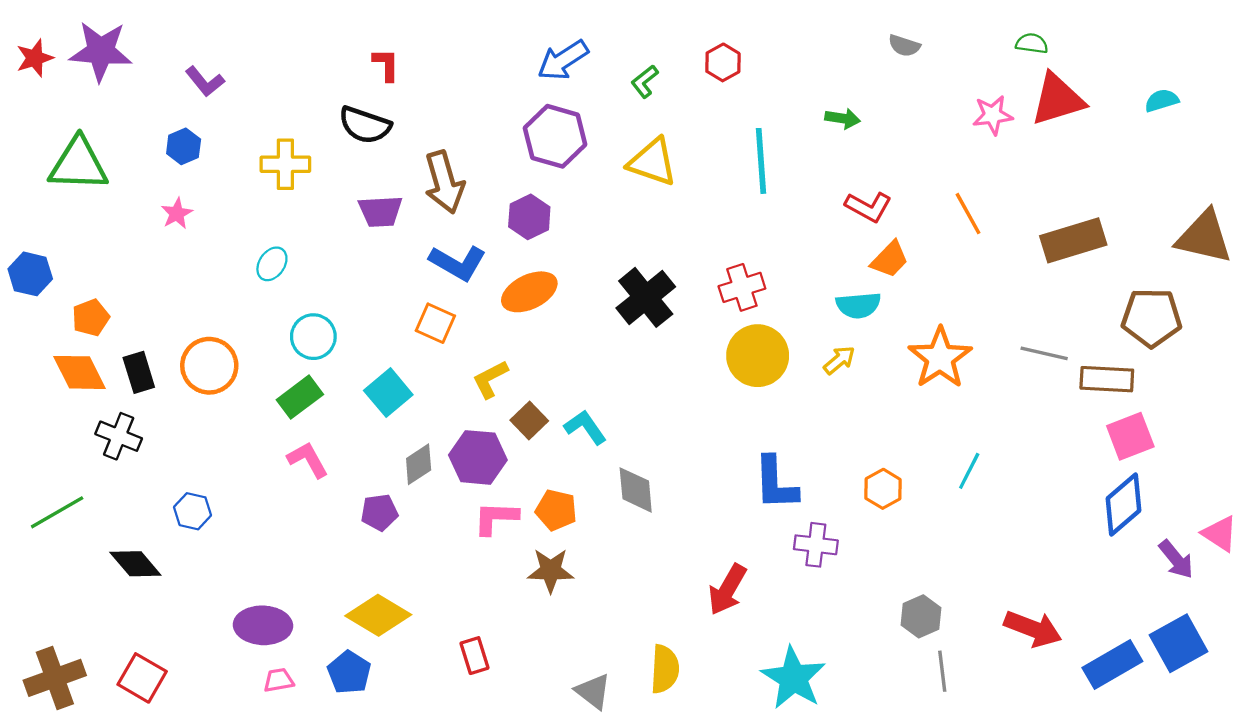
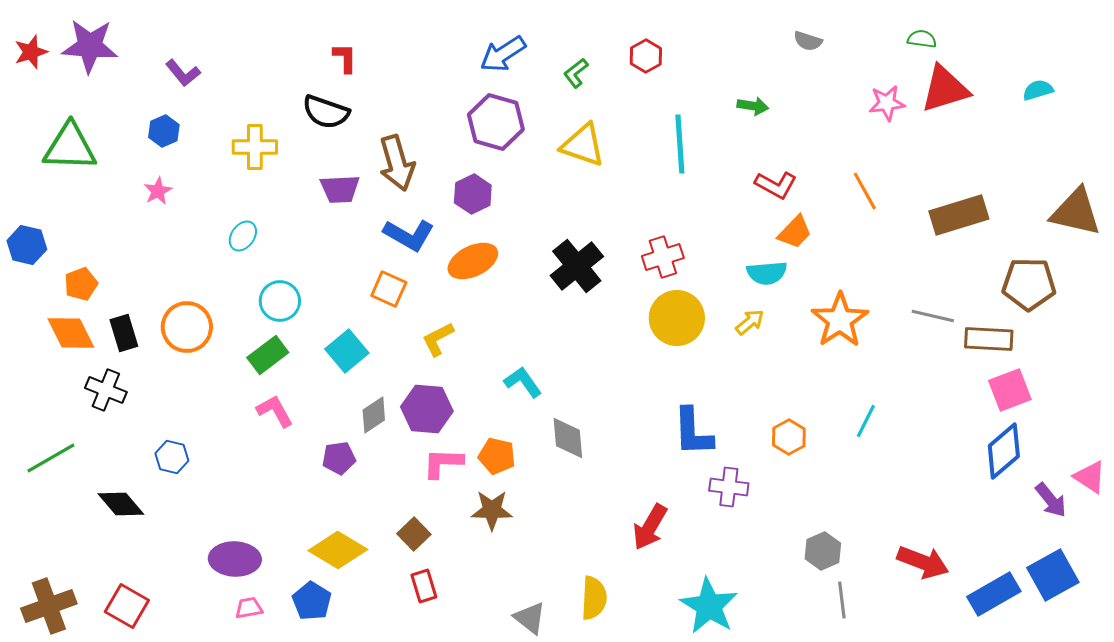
brown square: (529, 421) -> (414, 534), moved

